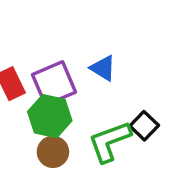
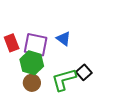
purple square: (54, 83) -> (36, 45), turned 30

